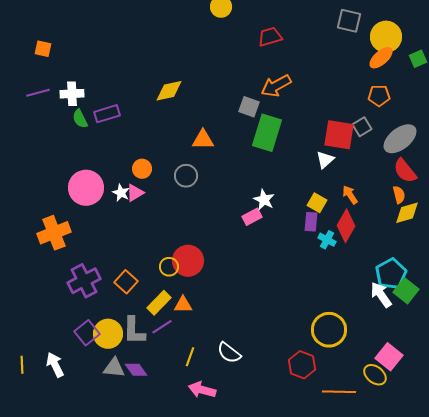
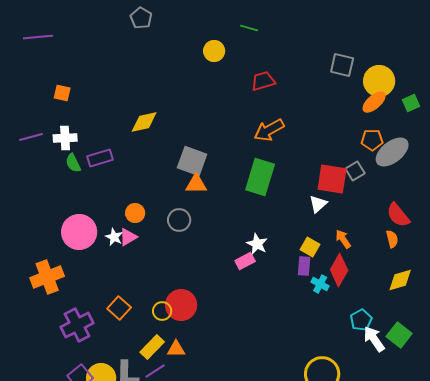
orange square: (43, 49) -> (62, 93), moved
yellow diamond: (169, 91) -> (144, 122), moved
gray square: (249, 107) -> (192, 161), moved, size x1.4
gray ellipse: (400, 139) -> (392, 152), moved
yellow diamond: (407, 213) -> (400, 280), moved
cyan pentagon: (391, 274) -> (361, 320), moved, size x0.7
orange square: (126, 282) -> (119, 308), moved

